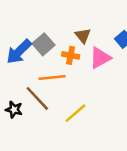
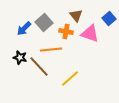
blue arrow: (19, 52) -> (24, 28), size x0.7
pink triangle: (100, 58) -> (90, 34), turned 48
black star: (14, 110) -> (20, 58), moved

